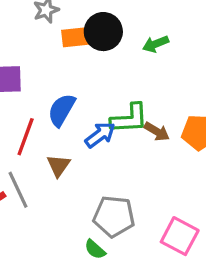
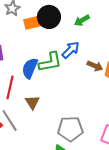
green L-shape: (129, 119) -> (50, 62), moved
brown arrow: (157, 132) -> (95, 66), moved
blue arrow: (100, 135) -> (71, 50), moved

